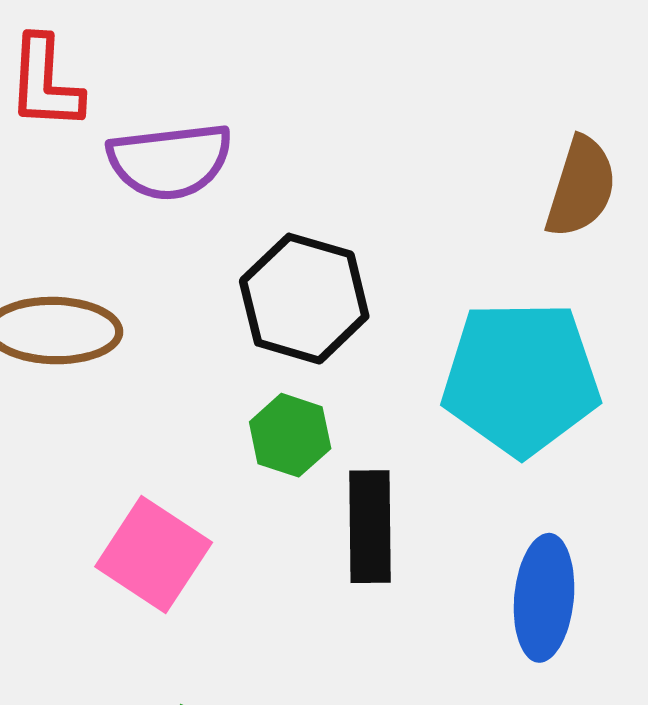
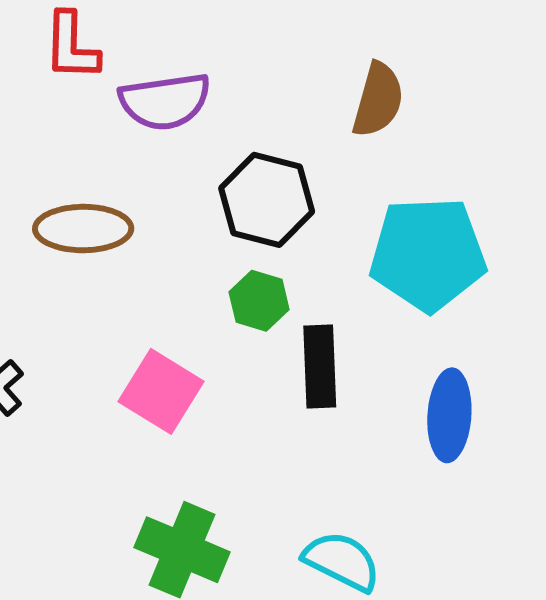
brown semicircle: (581, 187) -> (378, 100), moved

